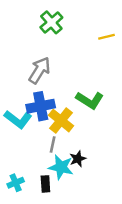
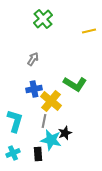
gray arrow: (39, 70) -> (33, 59), size x0.6
blue cross: (41, 106) -> (34, 89), size x0.7
cyan L-shape: (18, 119) -> (15, 121), moved, turned -110

